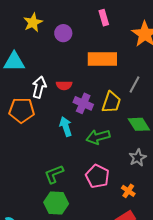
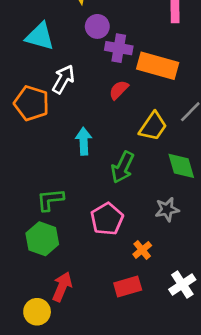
purple circle: (63, 33) -> (97, 26), moved
red semicircle: (64, 85) -> (119, 90), moved, turned 119
purple cross: (83, 103) -> (119, 48), moved, turned -30
green arrow: (98, 137) -> (123, 167), turned -65

